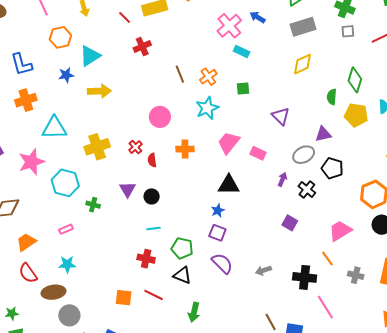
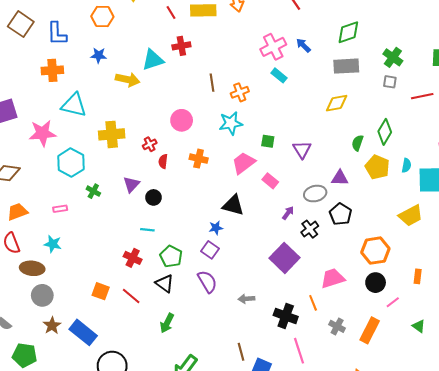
cyan triangle: (90, 56) -> (153, 60), moved
green square: (243, 89) -> (268, 141), moved
purple square: (290, 223) -> (285, 258), size x1.8

